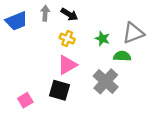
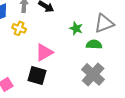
yellow cross: (67, 39) -> (19, 28), moved
gray cross: (106, 81) -> (93, 74), moved

